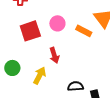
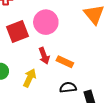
pink circle: (57, 23) -> (46, 22), size x1.5
orange rectangle: (84, 31) -> (65, 62), moved

